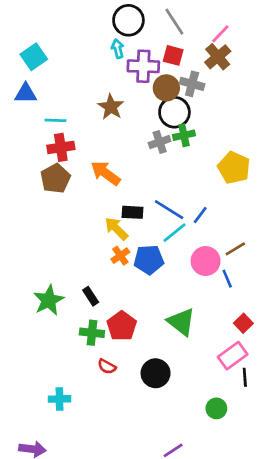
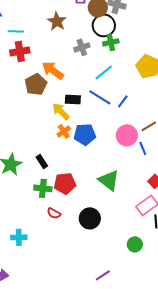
gray cross: (160, 142) -> (82, 47), moved
brown pentagon: (55, 179) -> (36, 84), moved
cyan line: (174, 233) -> (104, 72), moved
red pentagon: (122, 326) -> (65, 183), turned 30

